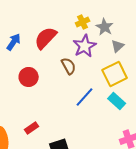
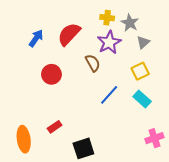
yellow cross: (83, 22) -> (107, 18), turned 32
yellow square: (115, 74) -> (140, 71), size x0.7

